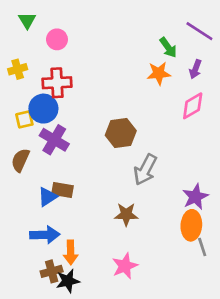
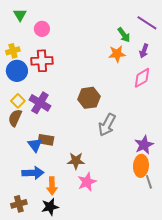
blue circle: (43, 109) -> (17, 71), moved
yellow square: (24, 119) -> (18, 101), moved, turned -32
blue triangle: (47, 197) -> (35, 145), turned -35
brown star: (126, 214) -> (76, 161), moved
pink star: (125, 266) -> (87, 182), moved
brown cross: (52, 271) -> (19, 204), moved

